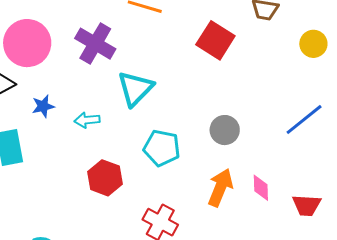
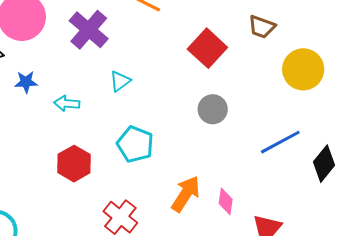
yellow circle: (313, 44) -> (303, 69), size x1.5
cyan triangle: (135, 88) -> (120, 81), size x0.6
gray circle: (225, 130) -> (213, 109), moved

